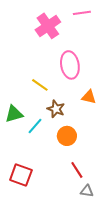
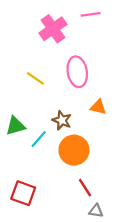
yellow line: (40, 85) -> (35, 78), moved
orange circle: (67, 136) -> (74, 150), size x1.4

